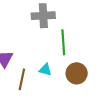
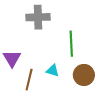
gray cross: (43, 16) -> (38, 17), moved

